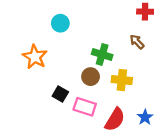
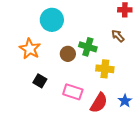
cyan circle: (60, 23) -> (52, 20), size x1.5
brown circle: (91, 77) -> (68, 54), moved
black square: (60, 94) -> (40, 81), moved

